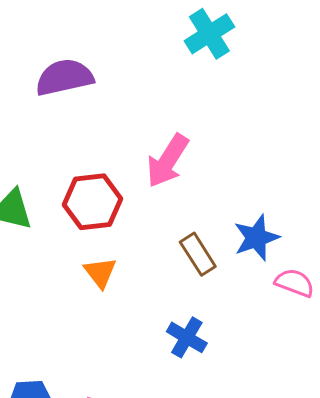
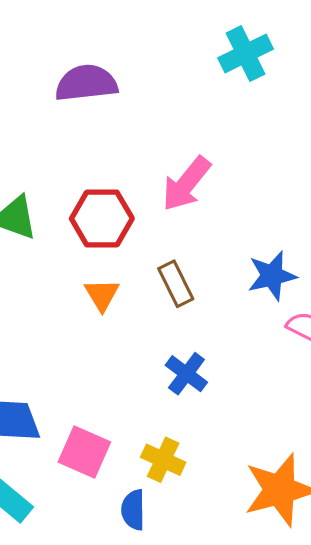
brown rectangle: (198, 254) -> (176, 284), moved

